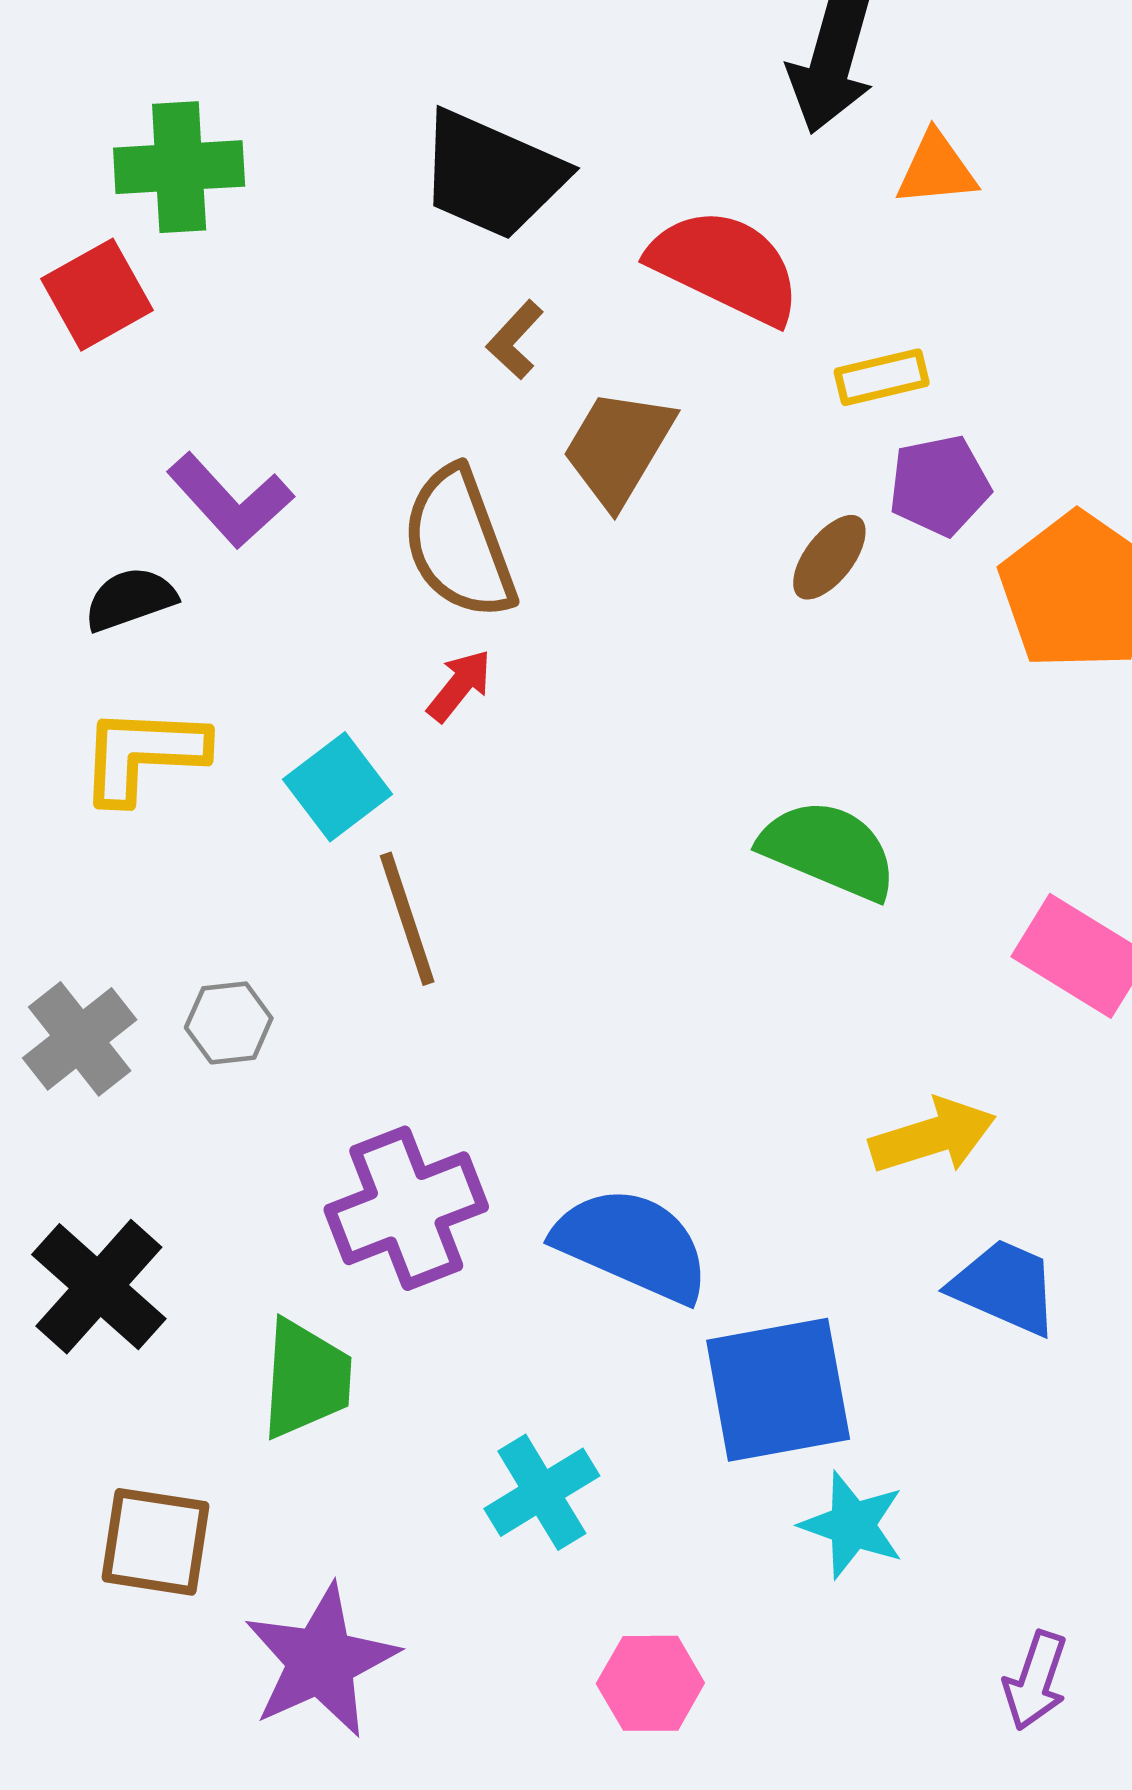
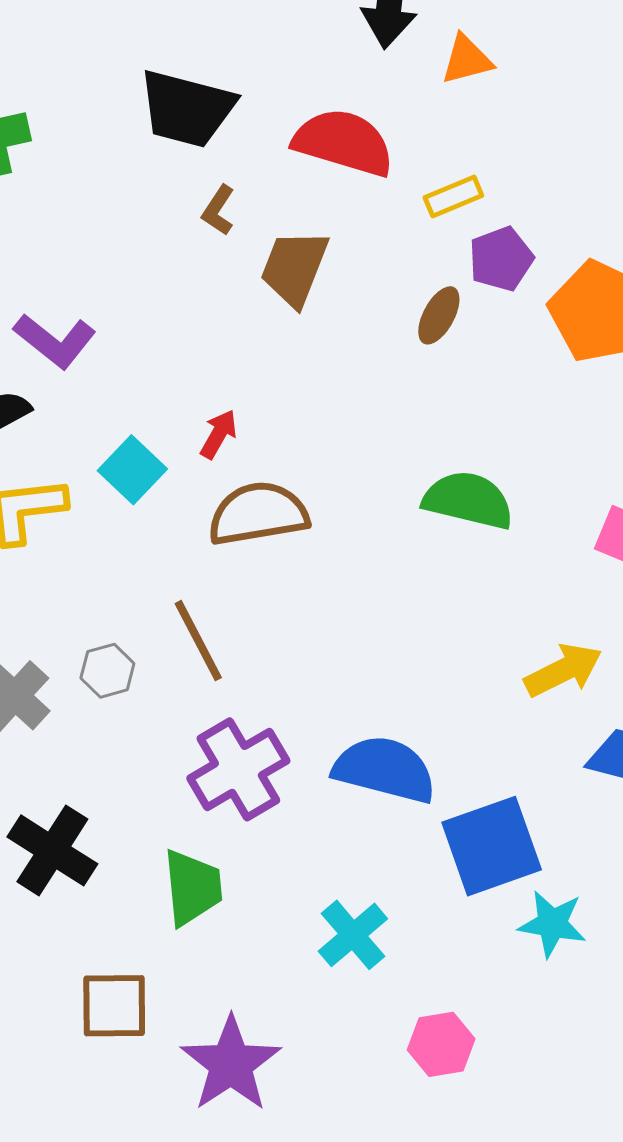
brown semicircle: (459, 543) -> (258, 514), moved, turned 110
cyan square: (337, 787) -> (132, 470), moved
brown line: (407, 919) -> (198, 641), moved

